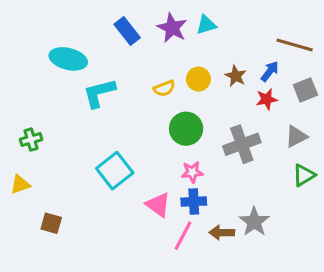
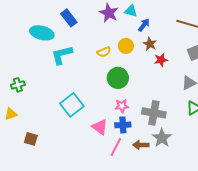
cyan triangle: (206, 25) -> (131, 11), turned 32
blue rectangle: (127, 31) -> (69, 18), moved
blue arrow: (270, 71) -> (144, 25), moved
red star: (267, 99) -> (161, 60), moved
gray cross: (242, 144) -> (154, 113), moved, turned 30

